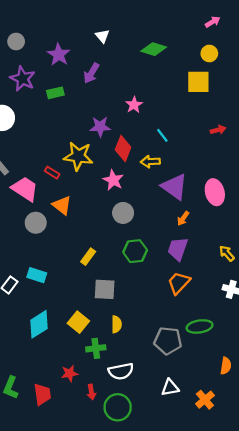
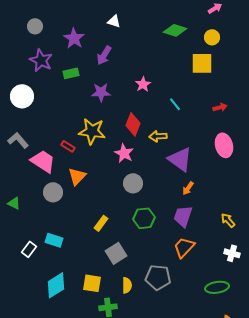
white triangle: (102, 36) -> (114, 21), turned -32
green diamond: (154, 49) -> (175, 30), moved
purple star: (100, 127) -> (101, 92), moved
cyan line: (162, 135) -> (175, 104), moved
pink ellipse: (215, 192) -> (224, 145), moved
orange triangle: (62, 205) -> (77, 176), turned 36
gray square: (105, 289) -> (116, 253), turned -35
yellow square: (78, 322) -> (92, 283), turned -30
green ellipse: (200, 326) -> (217, 287), moved
gray pentagon: (168, 341) -> (158, 277), moved

